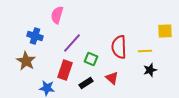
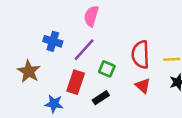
pink semicircle: (57, 15) -> (91, 16), moved
blue cross: (35, 36) -> (53, 41), moved
red triangle: (112, 78) -> (143, 86), moved

